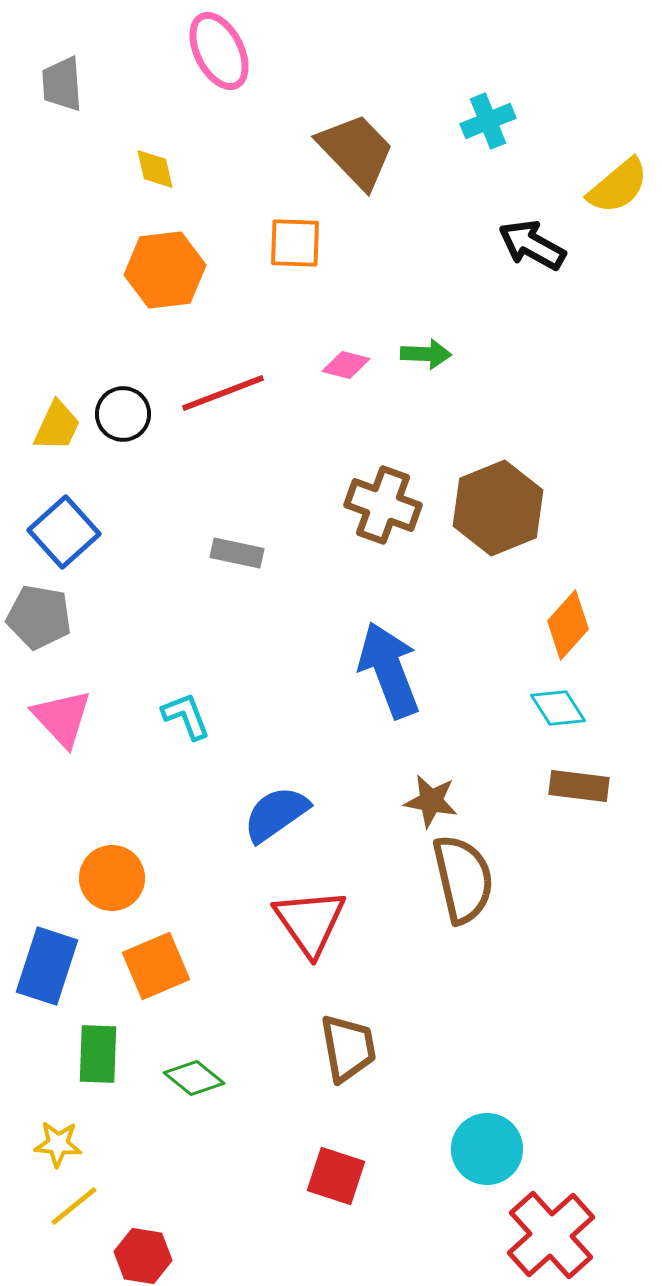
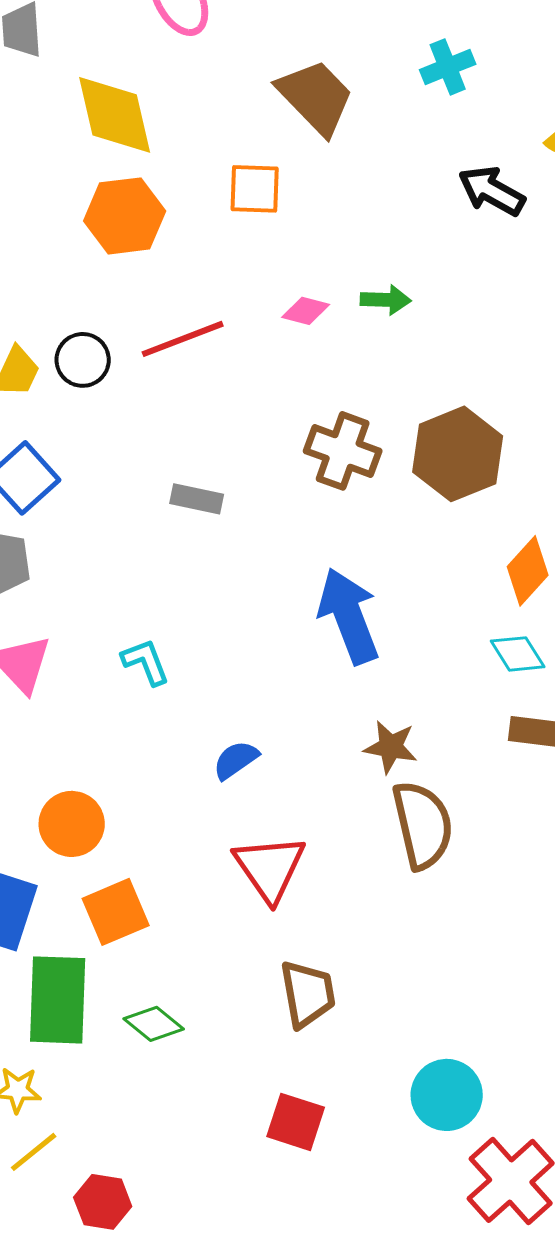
yellow diamond: (155, 169) -> (115, 115), size x2.0
blue semicircle: (276, 814) -> (236, 760), size x0.7
green rectangle: (98, 1054) -> (58, 1000), size x1.5

